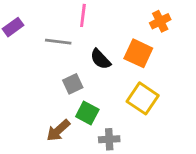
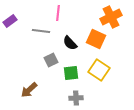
orange cross: (160, 21) -> (111, 17), size x1.5
green square: (87, 113) -> (71, 73), moved, turned -35
brown arrow: (58, 130) -> (29, 90), moved

